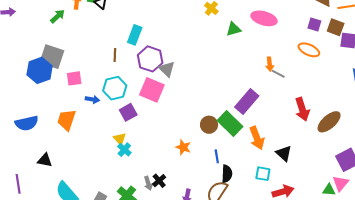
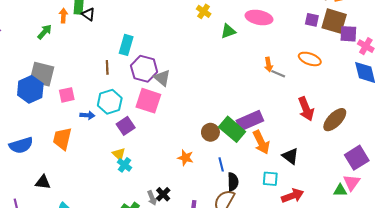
brown square: (336, 27) -> (334, 21), size x1.4
orange ellipse: (309, 50) -> (310, 59), moved
purple rectangle: (247, 101) -> (250, 121), moved, turned 30

